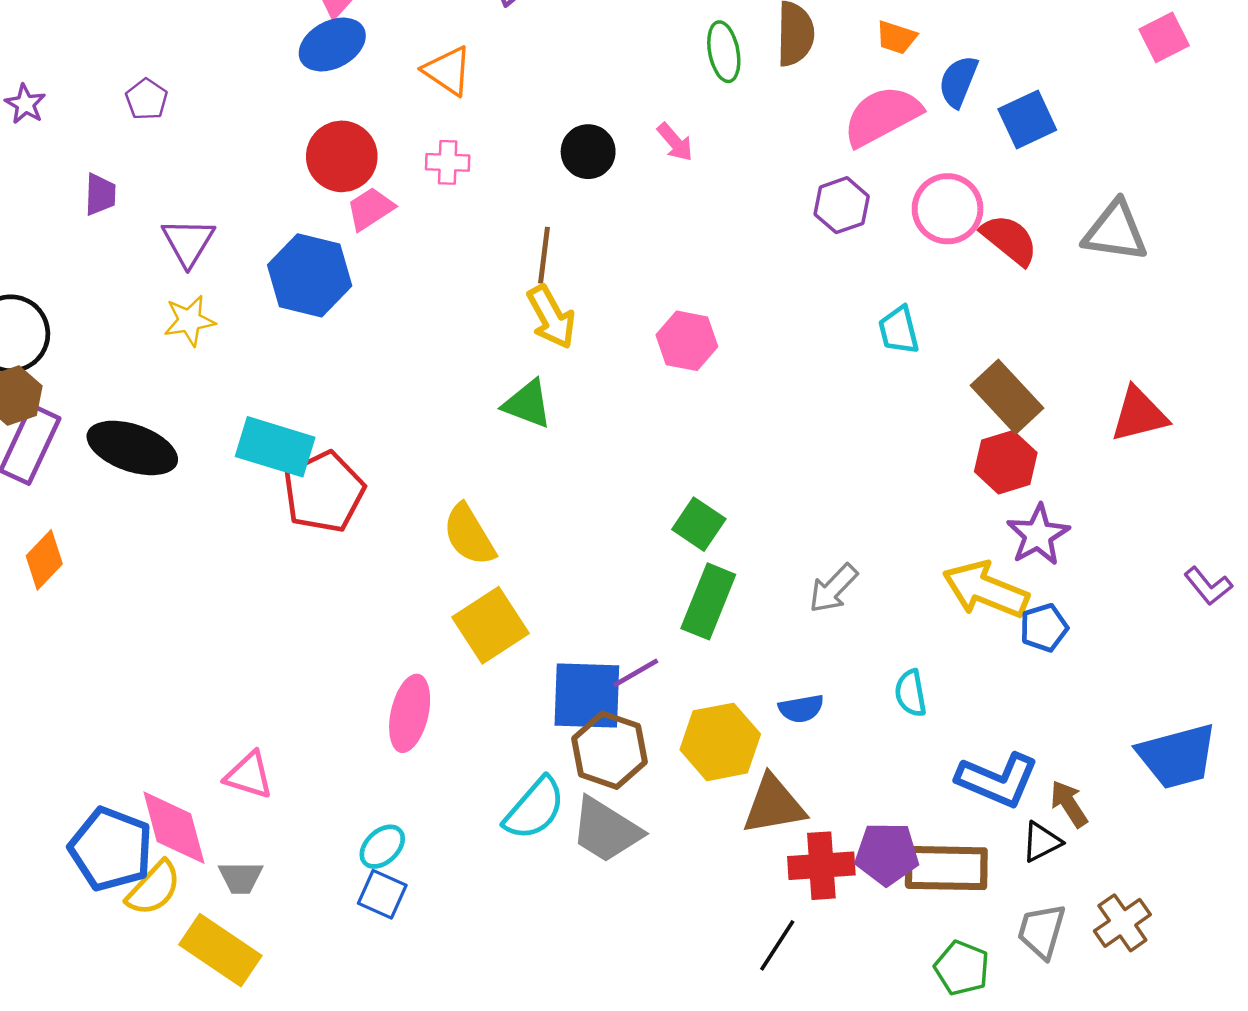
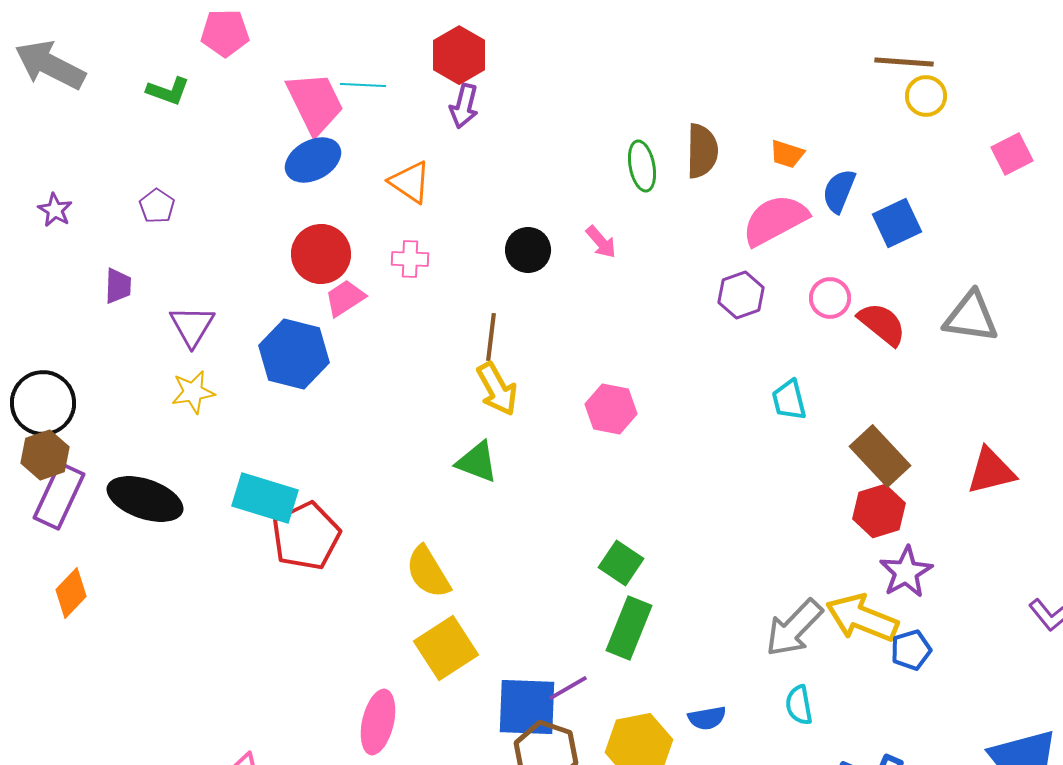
pink circle: (948, 209) -> (830, 298), size x0.7
gray arrow: (833, 588) -> (794, 628), moved, size x1.4

